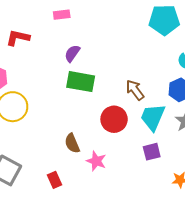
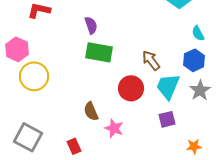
purple semicircle: (72, 53) -> (91, 25), turned 126

